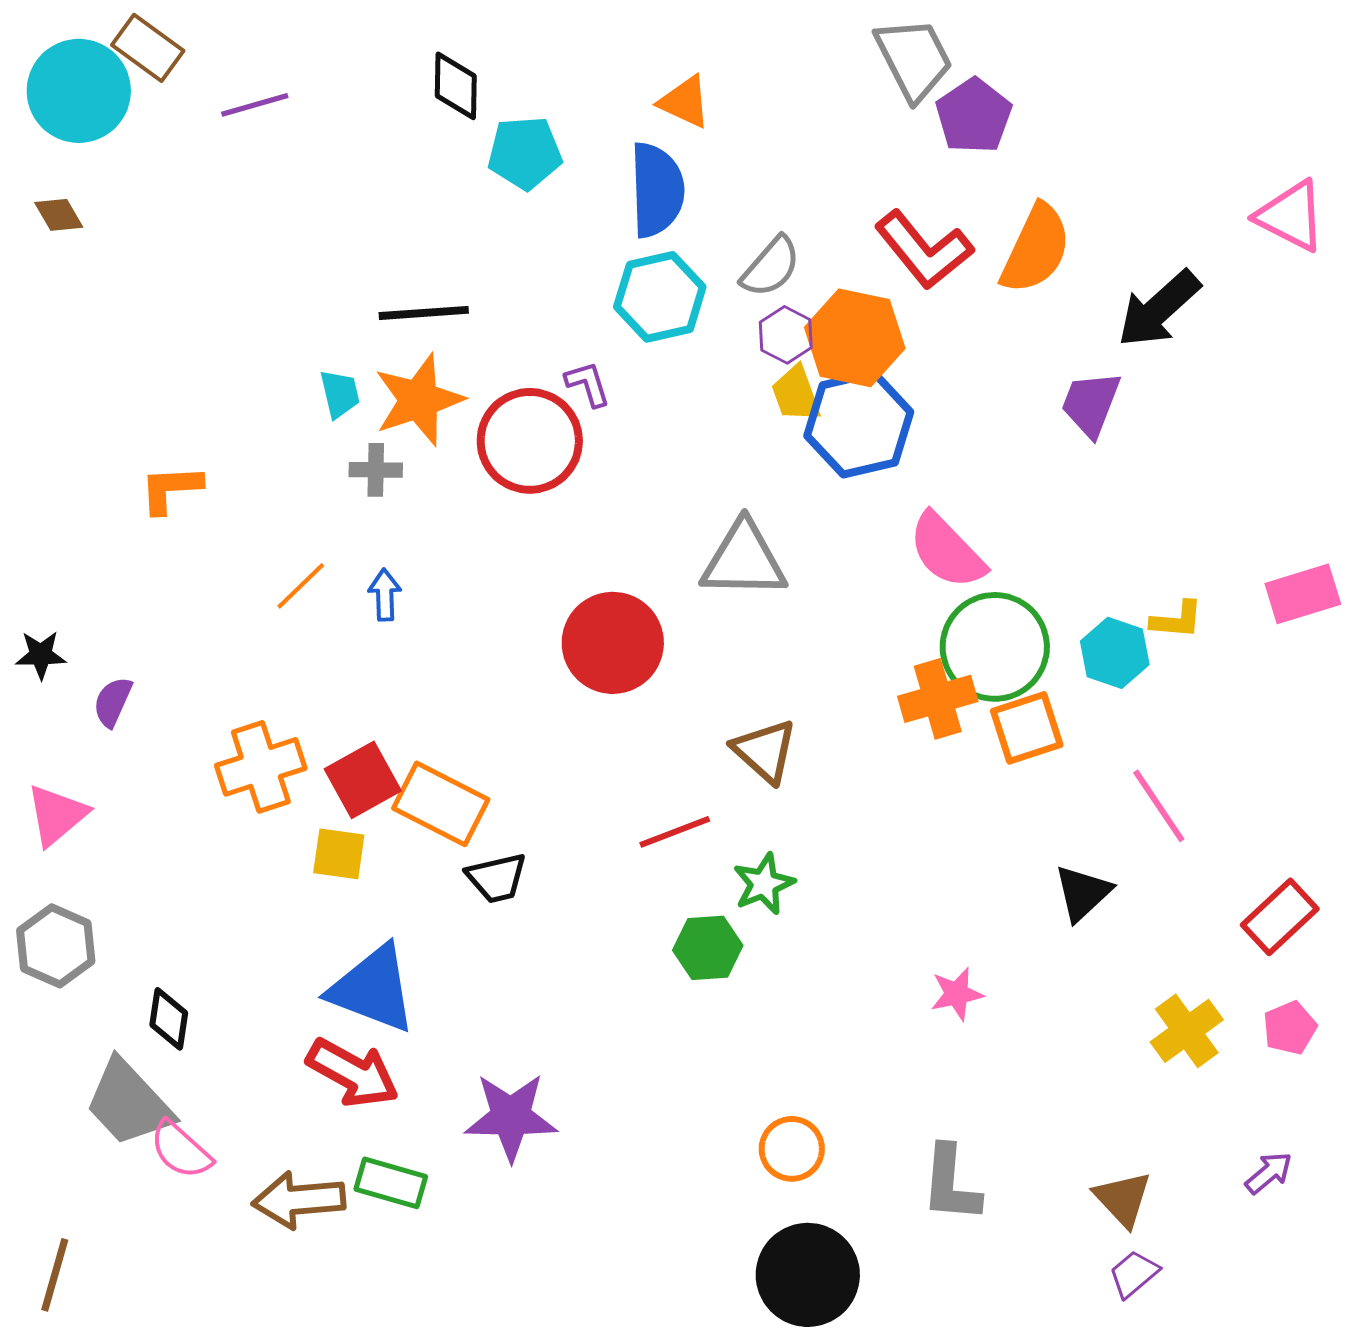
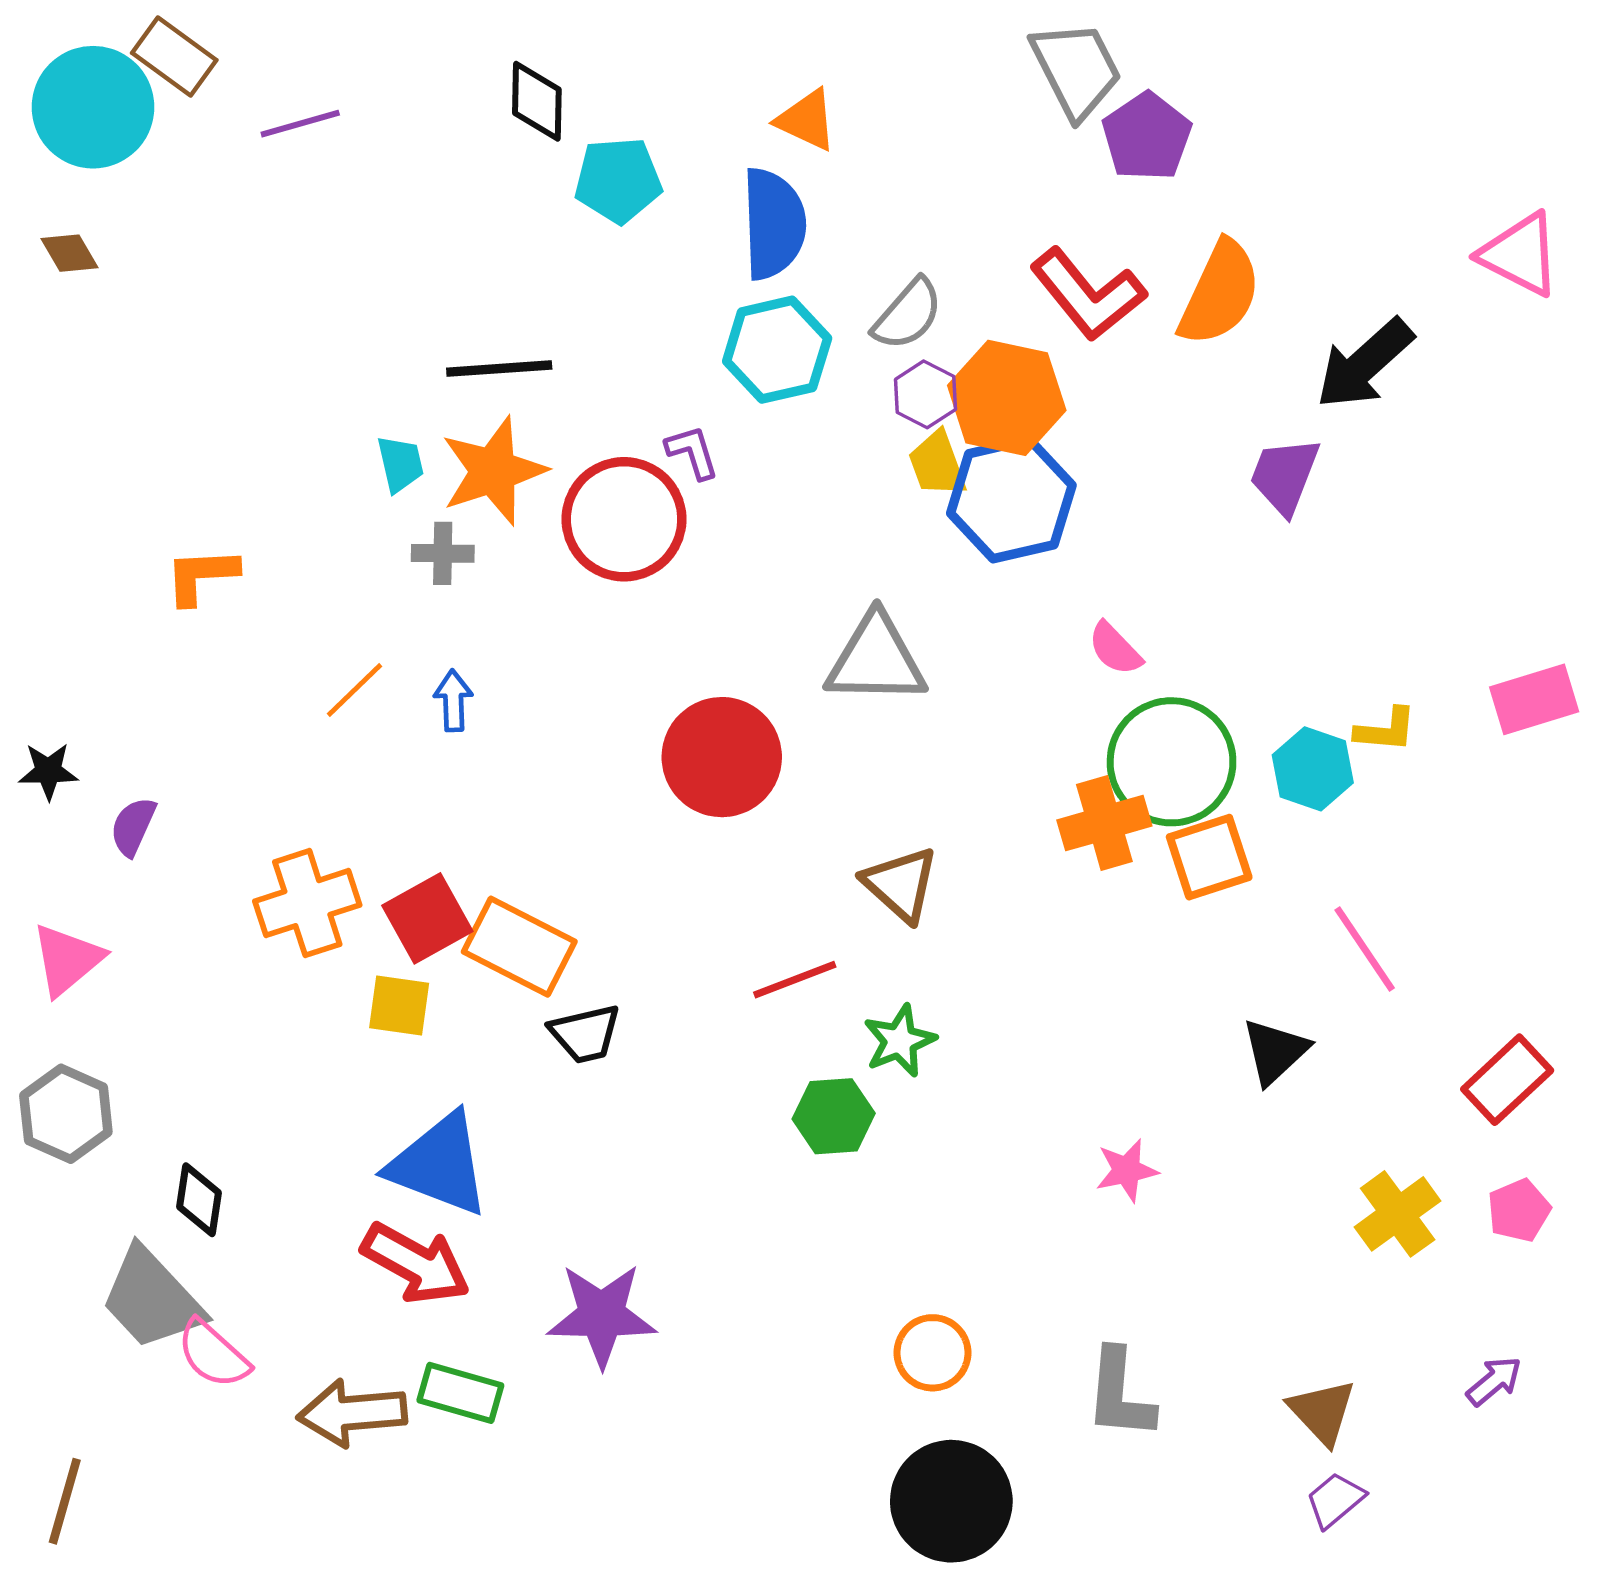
pink semicircle: (947, 551) -> (1115, 649), size x0.6

